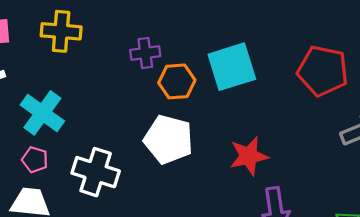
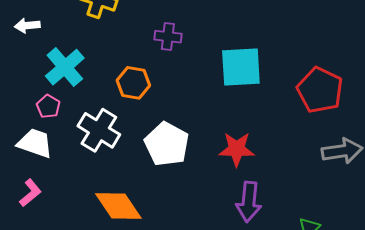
orange hexagon: (177, 81) -> (133, 83), moved
white pentagon: (168, 139) -> (167, 144), moved

